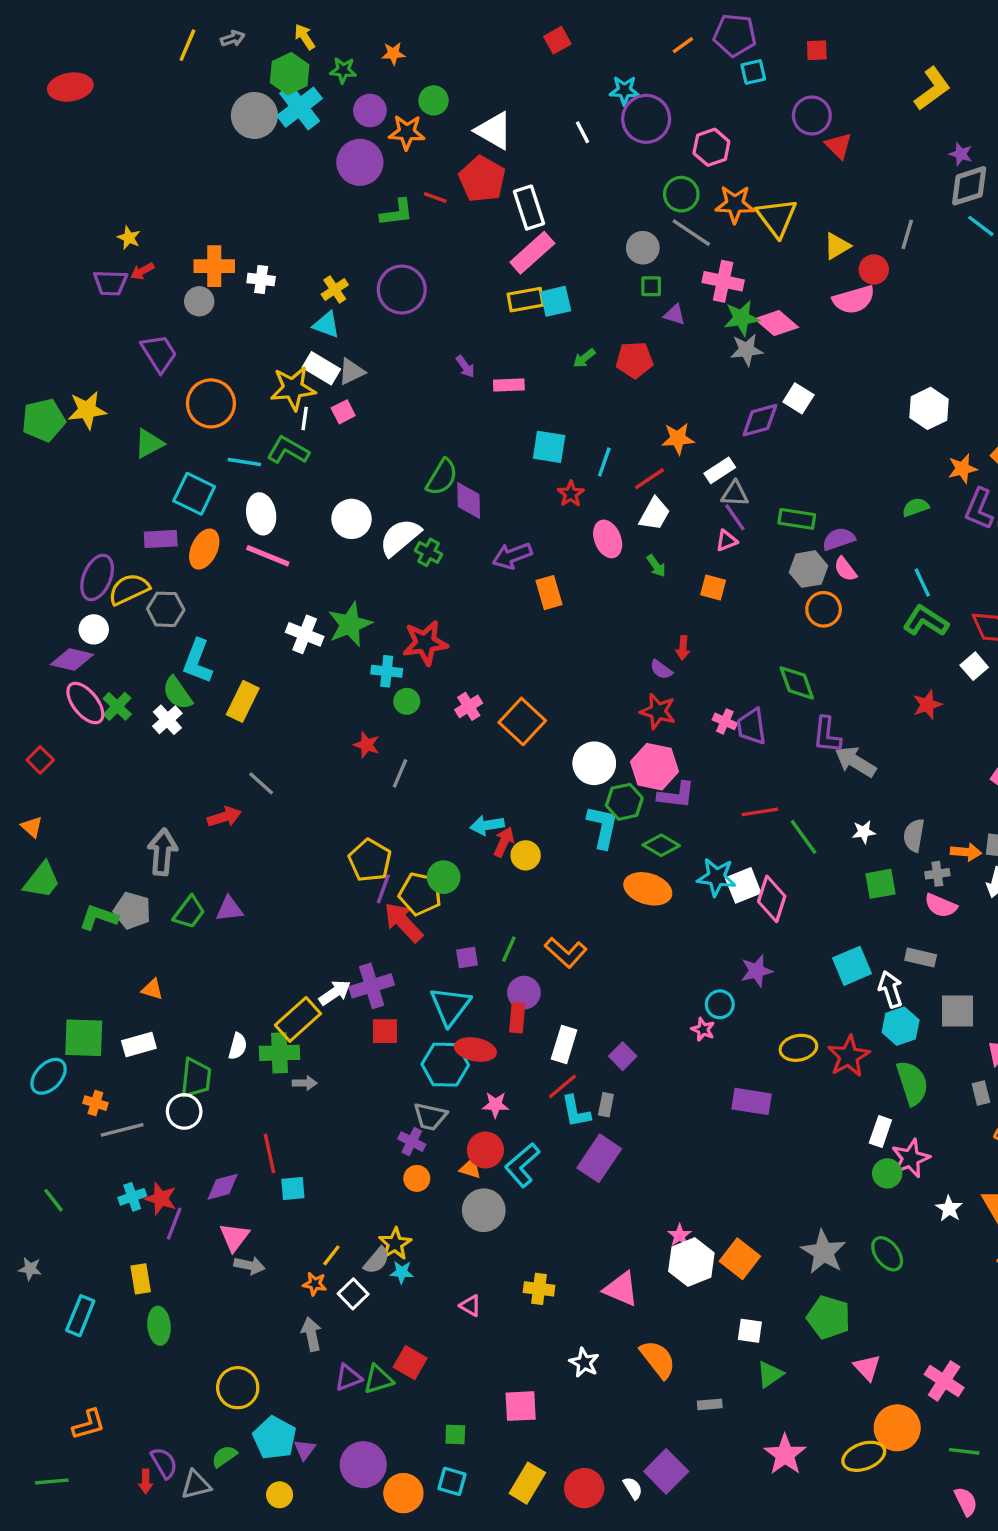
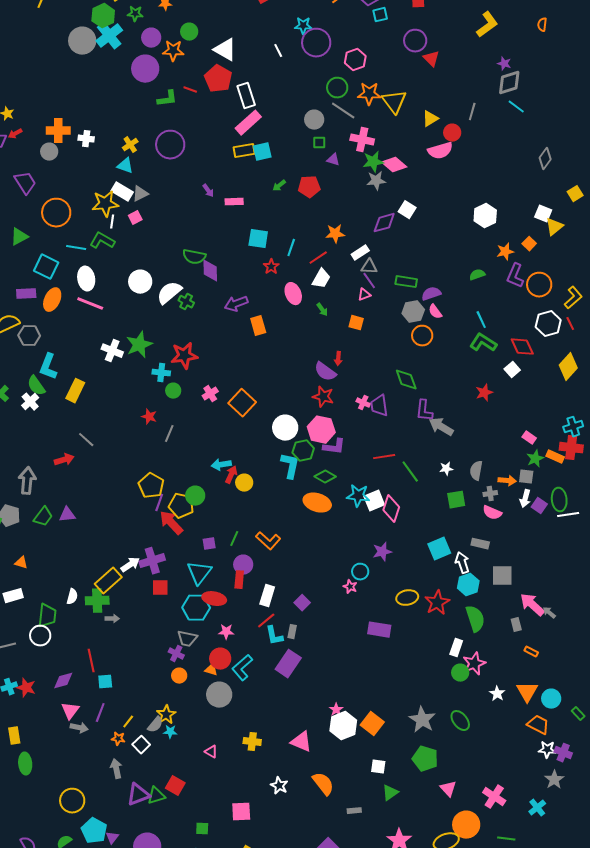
green semicircle: (442, 477) -> (194, 257), turned 70
purple semicircle: (661, 670) -> (325, 372), size x1.6
purple line: (174, 1224) -> (100, 713), moved
purple triangle: (348, 1378) -> (138, 795), size x1.4

